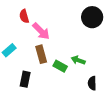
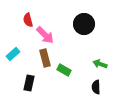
black circle: (92, 17) -> (84, 24), moved
green arrow: (78, 60) -> (100, 64), moved

